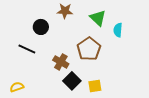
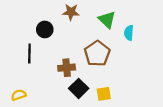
black line: (27, 49) -> (29, 53), turned 66
brown cross: (61, 62) -> (67, 68), turned -35

